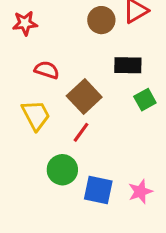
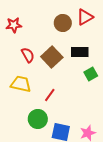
red semicircle: (47, 70) -> (28, 55), turned 42
brown square: (84, 96) -> (52, 57), moved
yellow trapezoid: (36, 115) -> (21, 84), turned -50

